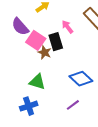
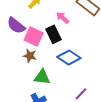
brown star: (45, 52) -> (30, 56), moved
blue diamond: (81, 79) -> (69, 58), moved

